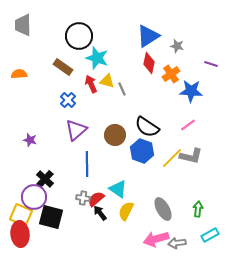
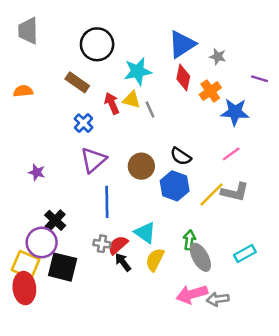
cyan star: (97, 58) -> (138, 71), moved, turned -30
black semicircle: (147, 127) -> (181, 156), size x0.7
green arrow: (198, 209) -> (189, 240), moved
cyan rectangle: (210, 235) -> (245, 254), moved

